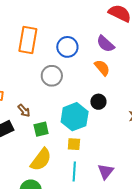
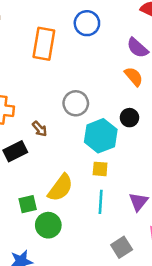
blue circle: (67, 47) -> (87, 23), moved
gray circle: (52, 76) -> (76, 103), moved
green square: (41, 129) -> (28, 204), moved

